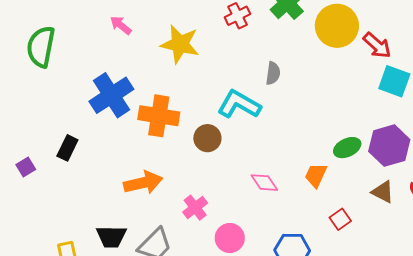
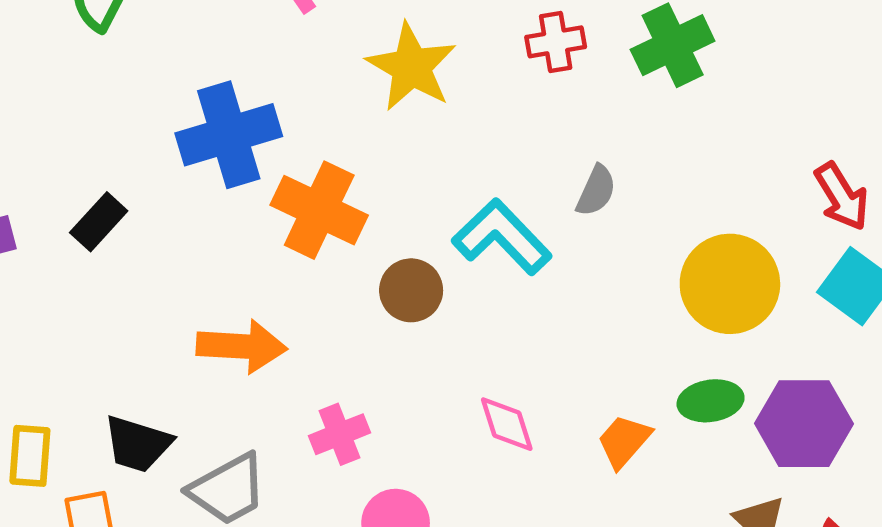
yellow circle: (337, 26) -> (730, 284), moved

